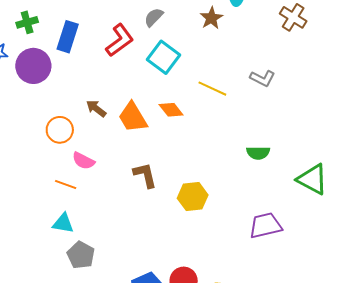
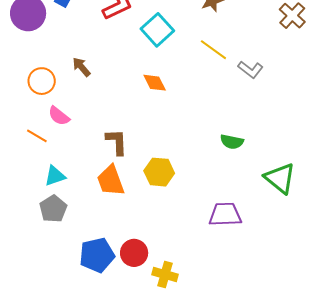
yellow line: (212, 89) -> (213, 50), moved
orange trapezoid: (133, 117) -> (111, 181), moved
cyan triangle: (63, 223) -> (55, 176), moved, turned -40
gray pentagon: (81, 255) -> (53, 209), moved

